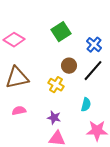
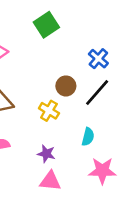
green square: (61, 32) -> (46, 25), moved

